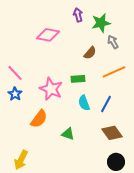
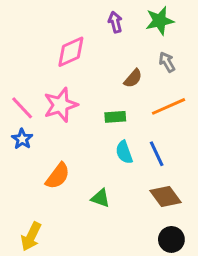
green star: (101, 23) -> (160, 21), moved
pink diamond: (48, 35) -> (71, 52), turned -35
pink star: (51, 89) -> (61, 105), moved, turned 30
blue line: (106, 104) -> (157, 154), turned -54

